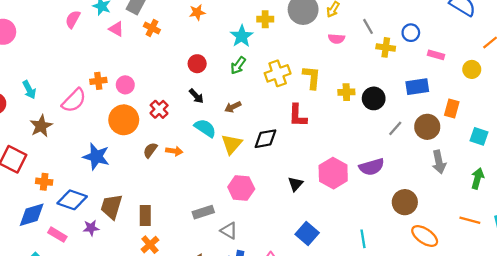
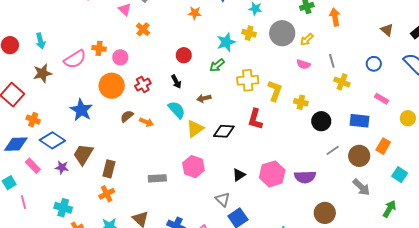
orange cross: (152, 28) -> (143, 29), moved
blue circle: (411, 33) -> (374, 64), moved
yellow cross: (346, 92) -> (301, 102), moved
gray arrow: (439, 162) -> (361, 187), turned -48
gray triangle: (229, 231) -> (223, 199), moved

